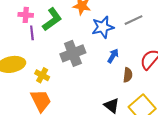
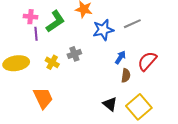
gray cross: (73, 53) -> (74, 54), size x0.6
blue arrow: (113, 56) -> (120, 57), moved
yellow cross: (42, 75) -> (52, 62), moved

